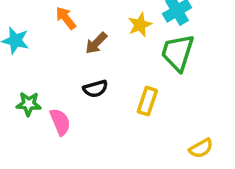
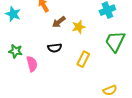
yellow star: (140, 25) -> (79, 27), moved
green trapezoid: (178, 53) -> (115, 41), moved

